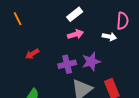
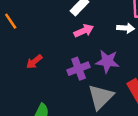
purple star: (91, 61) -> (107, 61), turned 30

